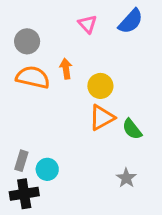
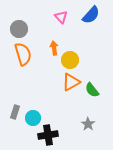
orange arrow: (66, 69) -> (54, 48), moved
orange semicircle: (33, 77) -> (23, 54), turned 60
black cross: (24, 194) -> (48, 135), moved

